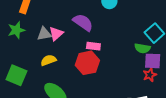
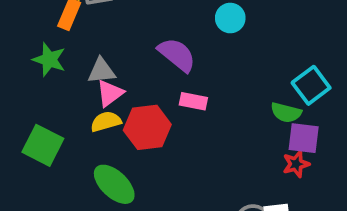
green star: (16, 30) -> (49, 60), turned 30
pink triangle: (56, 34) -> (110, 93), moved
red hexagon: (87, 63) -> (147, 127), moved

